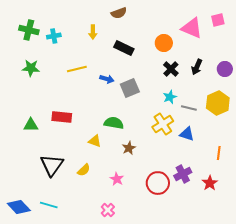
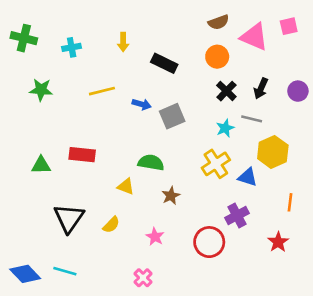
brown semicircle: (119, 13) -> (218, 22), moved
green cross: (29, 30) -> (24, 38), moved
yellow hexagon: (218, 103) -> (273, 152), moved
gray line: (189, 108) -> (252, 119), moved
purple cross: (183, 174) -> (237, 216), moved

